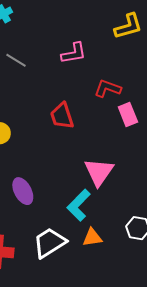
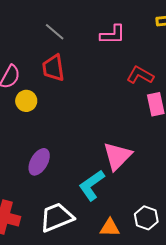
red trapezoid: (62, 116) -> (53, 68), moved
purple ellipse: (23, 191) -> (39, 162), turned 48
orange triangle: (92, 237) -> (110, 228), moved

